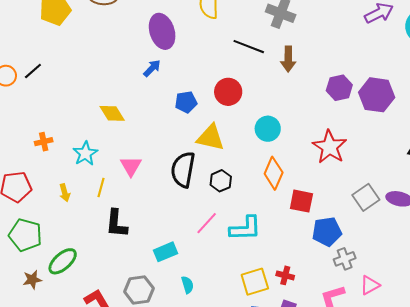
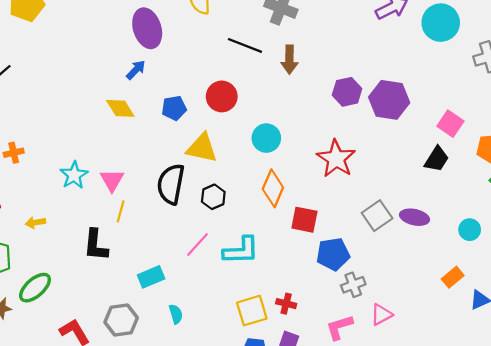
yellow diamond: (112, 113) -> (120, 108), moved
cyan star: (85, 154) -> (74, 175), moved
yellow line: (101, 188) -> (121, 211), moved
yellow arrow: (65, 193) -> (35, 223), moved, turned 96

